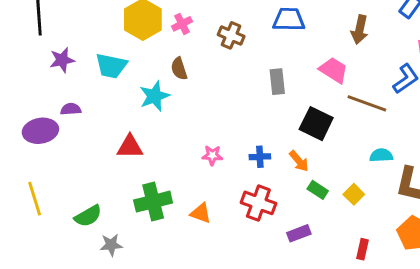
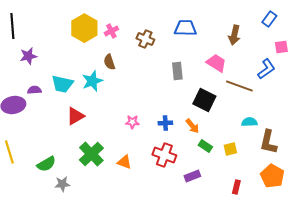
cyan trapezoid: (111, 66) -> (62, 84), moved
red triangle: (130, 147) -> (75, 116), turned -30
yellow square: (354, 194) -> (230, 149), turned 32
green cross: (153, 202) -> (91, 154), turned -30

